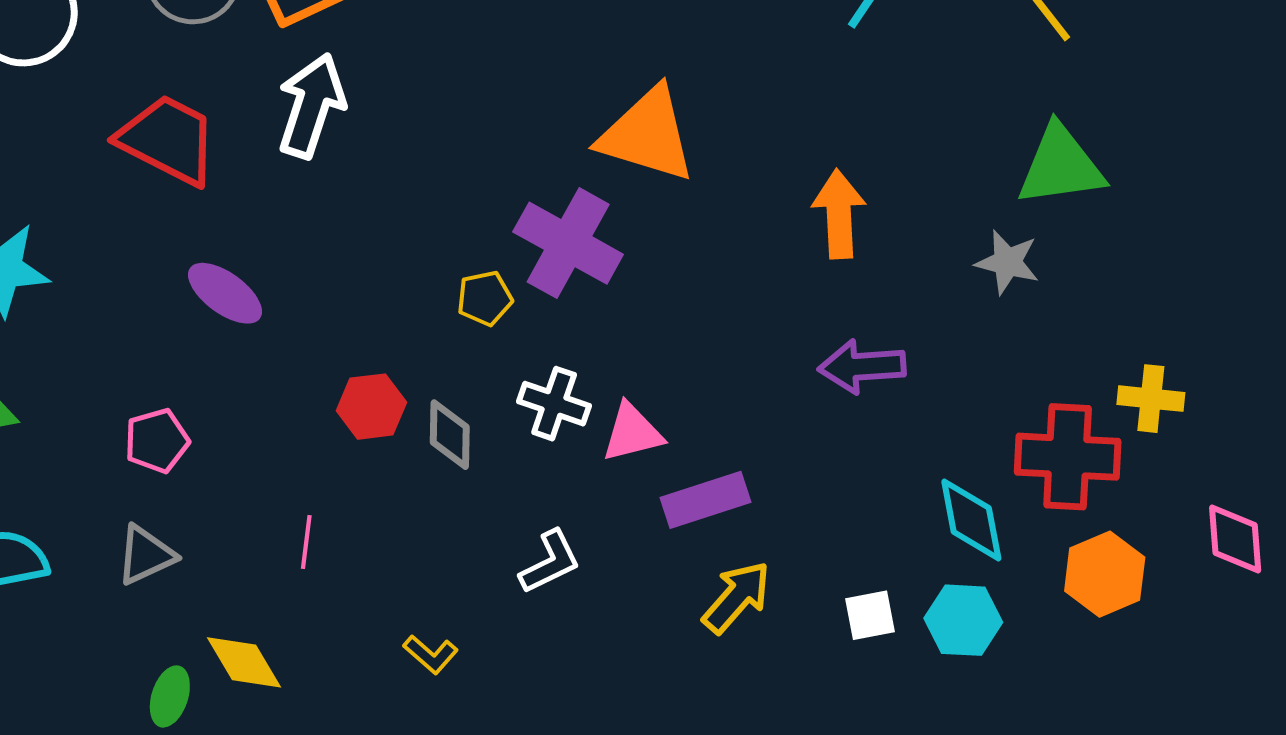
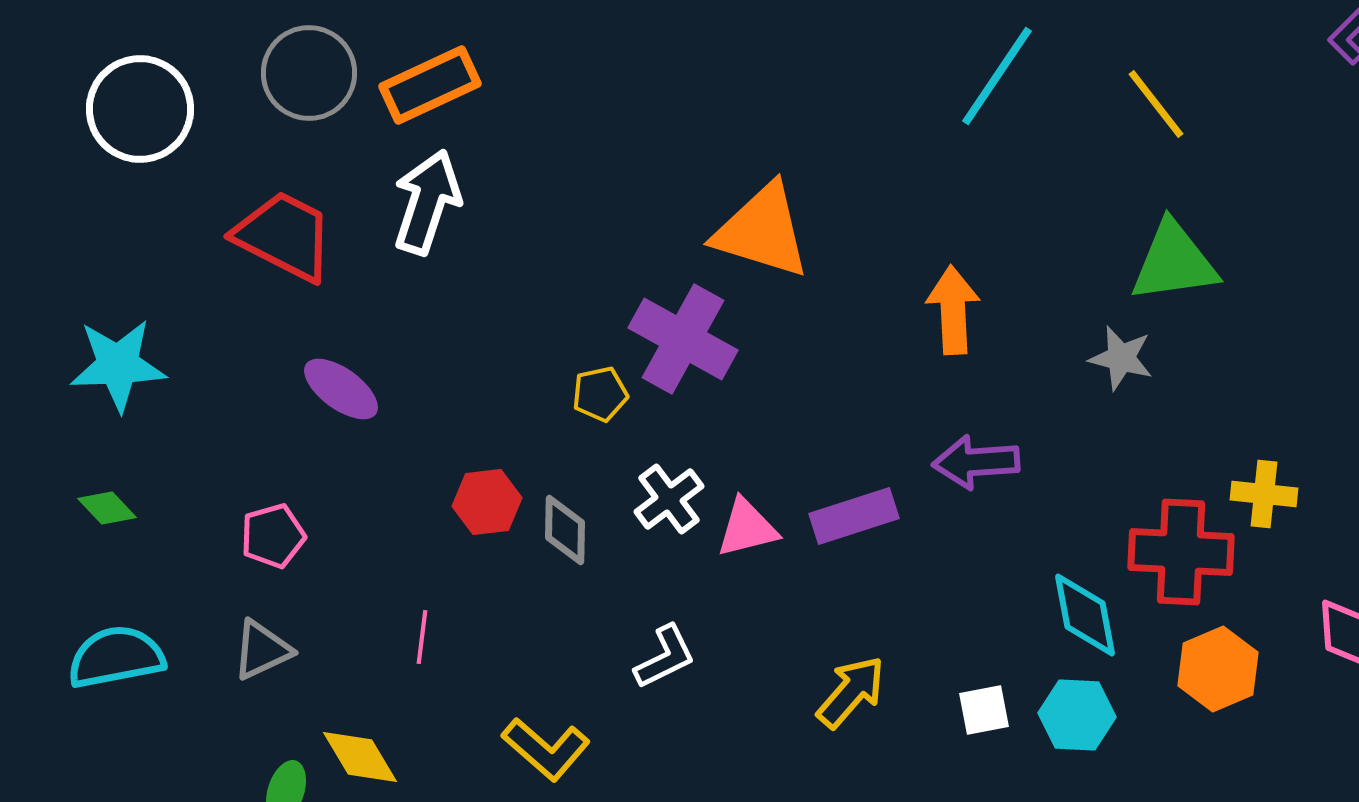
white cross: (554, 404) -> (669, 499), turned 34
purple rectangle: (705, 500) -> (854, 516), moved
yellow L-shape: (431, 654) -> (546, 749), size x1.6

